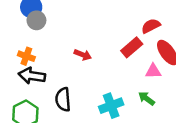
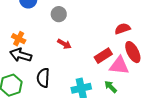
gray circle: (36, 20) -> (59, 14), moved
red rectangle: (132, 47) -> (103, 56), moved
pink triangle: (153, 71) -> (119, 66), size x1.5

